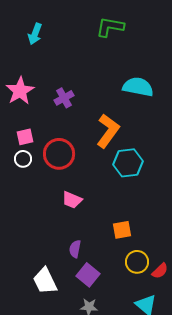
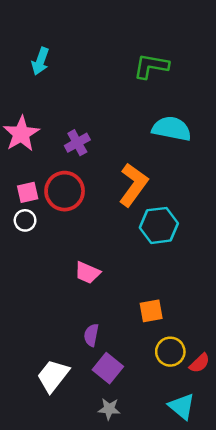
green L-shape: (110, 27) -> (151, 66), moved
red circle: (59, 154) -> (65, 191), moved
white trapezoid: (45, 281) -> (53, 376), turned 64

